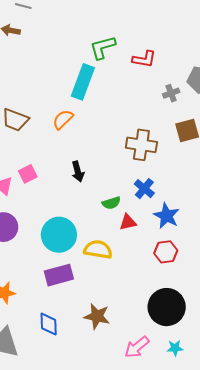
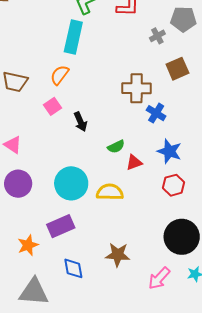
pink square: (28, 174) -> (52, 106), moved
blue cross: (144, 189) -> (156, 113), moved
purple rectangle: (59, 275) -> (61, 226), moved

